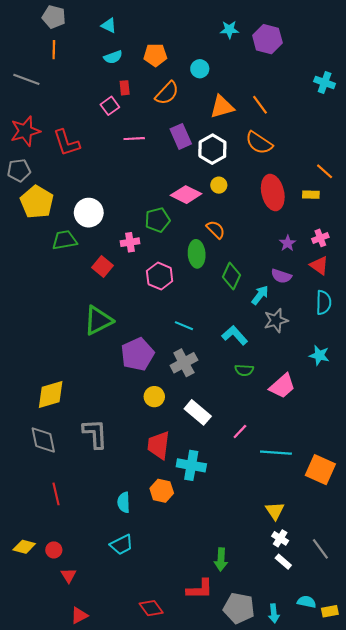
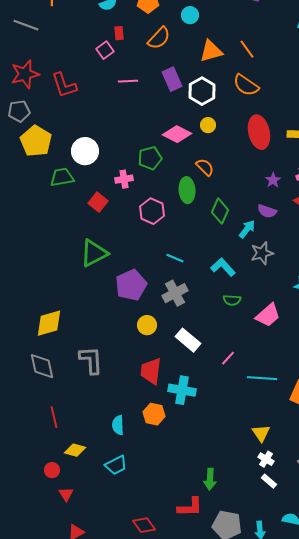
yellow diamond: (24, 547) -> (75, 450), moved

